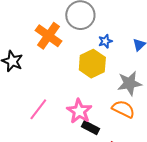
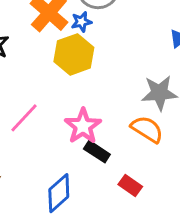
blue star: (105, 41) -> (81, 22), moved
yellow hexagon: (92, 64) -> (74, 54), moved

